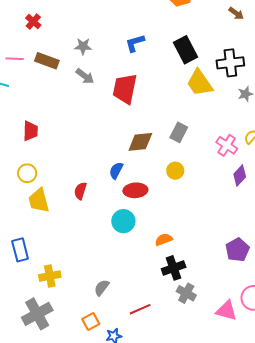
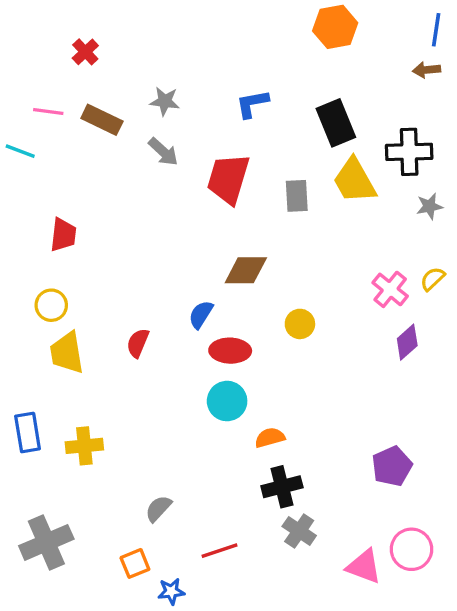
brown arrow: (236, 13) -> (427, 70), turned 133
gray rectangle: (179, 132) -> (297, 196), moved, turned -36
cyan circle: (123, 221) -> (227, 401), moved
yellow cross: (50, 276) -> (84, 446), moved

